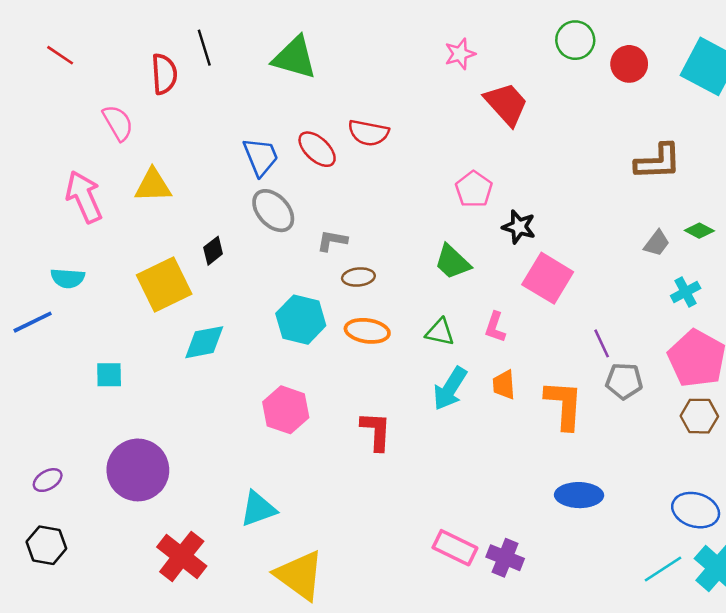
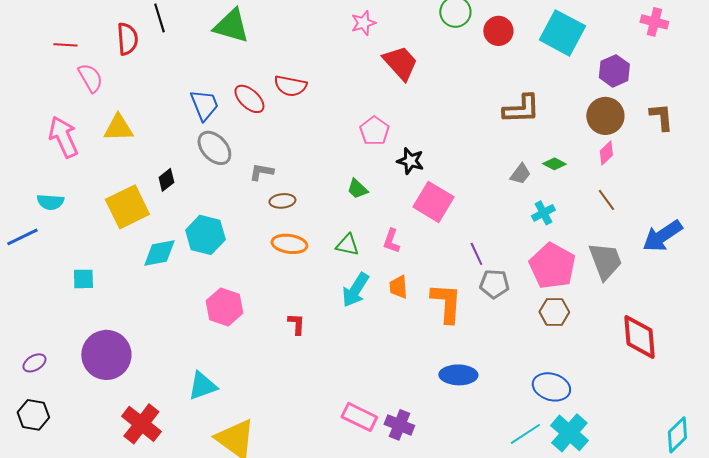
red line: (60, 55) -> (65, 45), moved, turned -30
green trapezoid: (452, 262) -> (357, 189), size x0.7
cyan hexagon: (301, 320) -> (205, 235), moved
red L-shape: (376, 431) -> (296, 324), size x0.7

